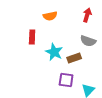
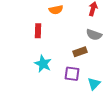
cyan star: (54, 52) -> (43, 64), moved

